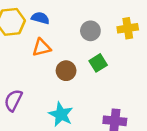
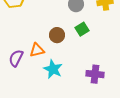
orange triangle: (42, 48) -> (37, 50), moved

